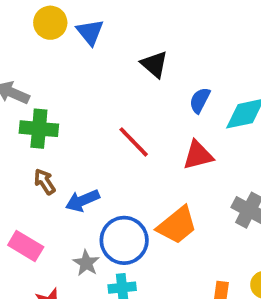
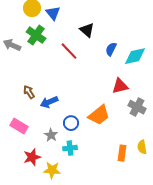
green cross: (39, 129) -> (36, 35), moved, turned 30
red line: (134, 142) -> (69, 51), moved
red triangle: (198, 155) -> (120, 86), moved
blue circle: (124, 240) -> (71, 123), size x0.6

